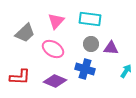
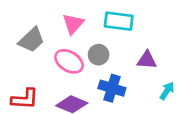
gray circle: (91, 44) -> (99, 55), moved

